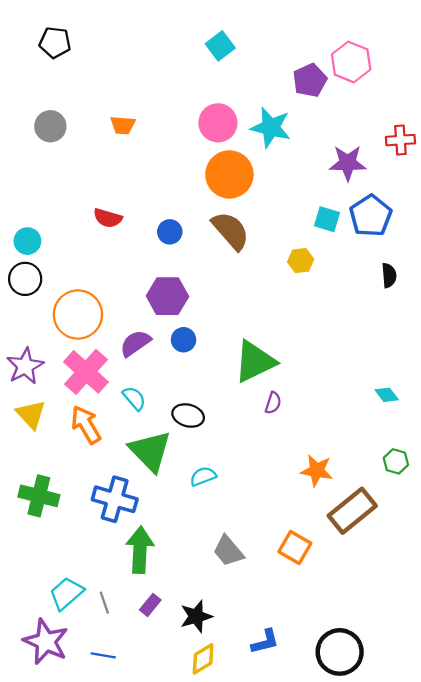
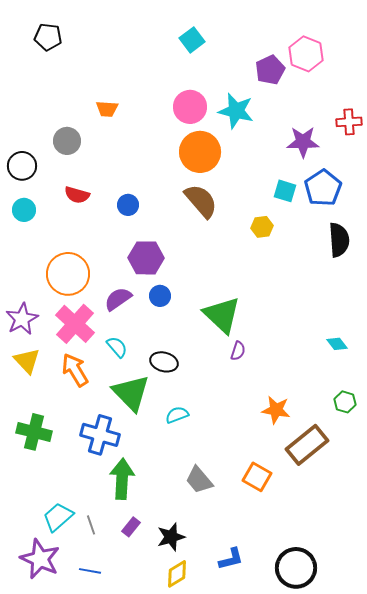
gray circle: (50, 126) -> (67, 141), moved
red semicircle: (108, 218) -> (77, 195), moved
blue circle: (170, 232) -> (128, 205), moved
black semicircle: (389, 275) -> (339, 240), size x1.6
black circle: (25, 279) -> (22, 166), moved
green triangle: (255, 362) -> (222, 315), turned -51

